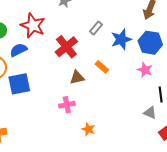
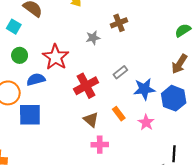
pink star: (145, 70) -> (146, 122), moved
brown triangle: (77, 77) -> (91, 120), turned 42
pink cross: (67, 105) -> (100, 145), moved

